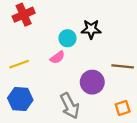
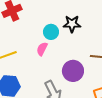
pink semicircle: (57, 57) -> (42, 49), turned 152

